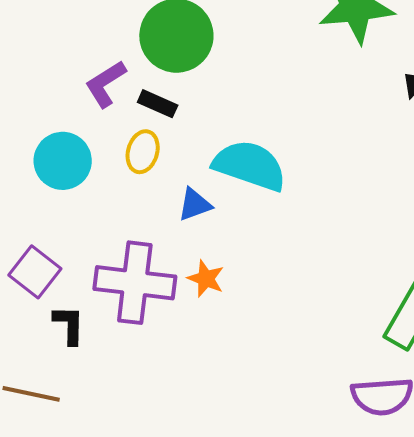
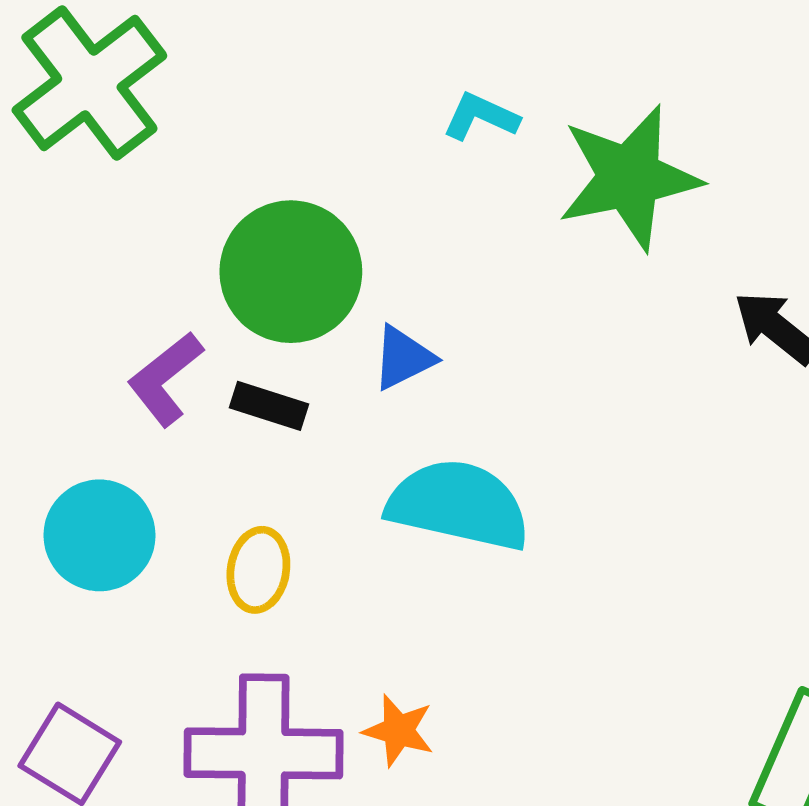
yellow ellipse: (143, 152) -> (258, 570), moved
blue triangle: (195, 205) -> (403, 358), moved

